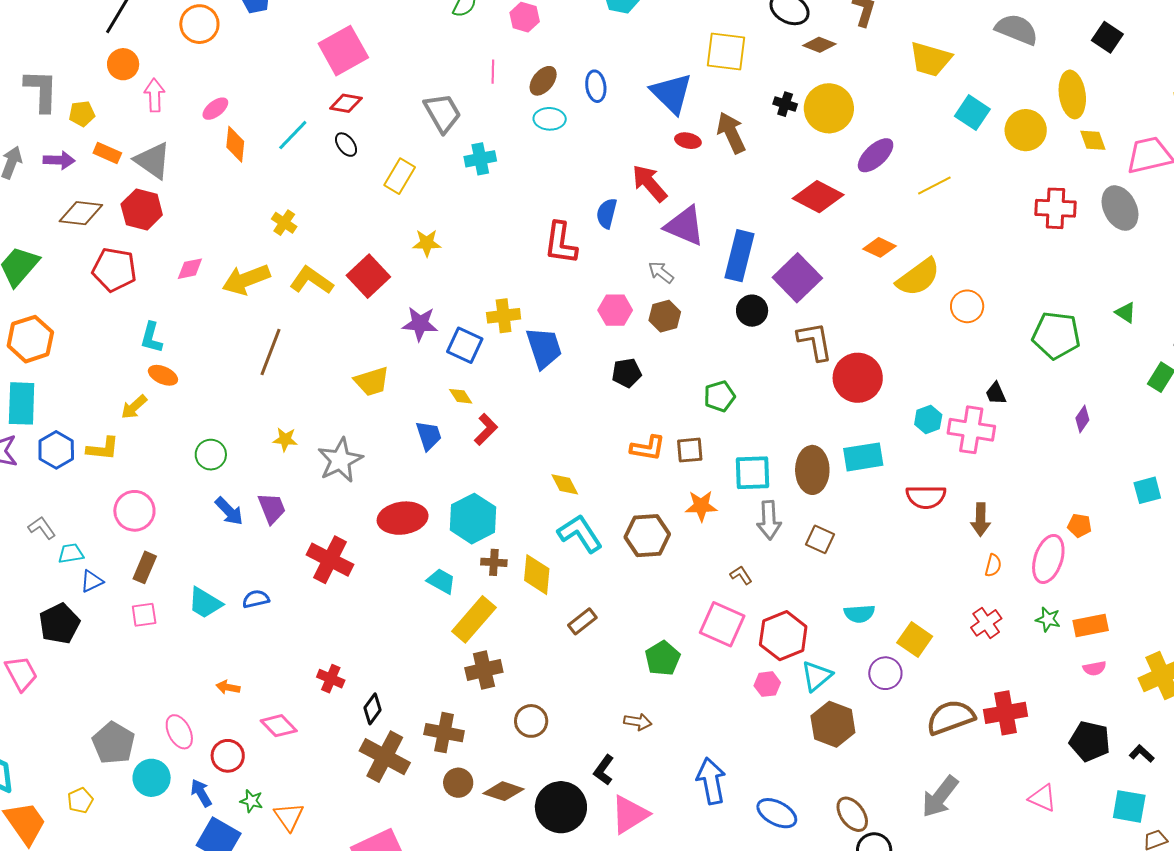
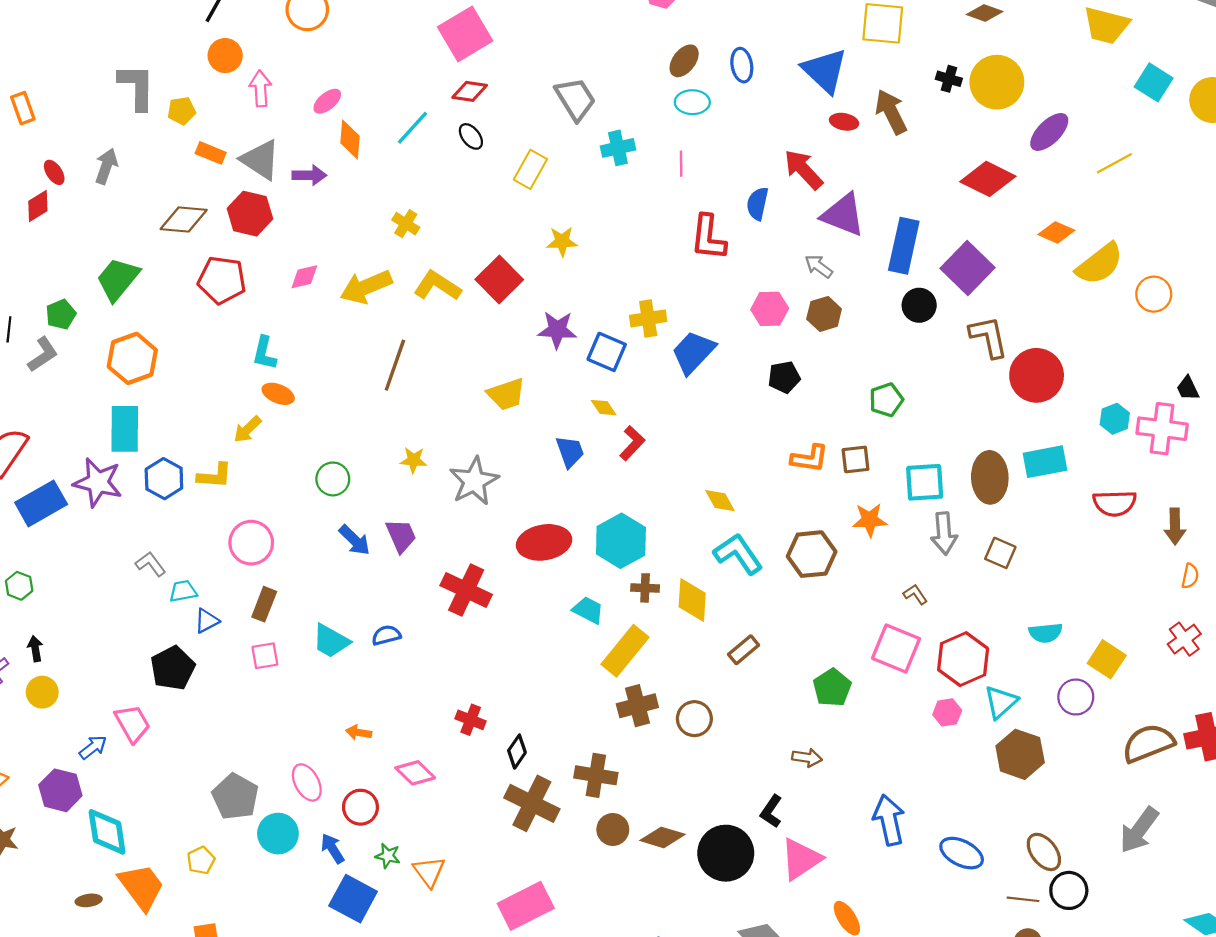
pink line: (493, 72) -> (681, 164), moved
purple arrow: (59, 160) -> (309, 175), moved
blue trapezoid: (544, 348) -> (693, 352), turned -117
brown circle: (531, 721) -> (694, 719), moved

